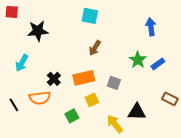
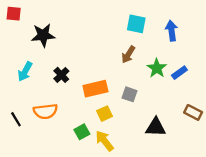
cyan square: (90, 16) -> (136, 24), moved
brown arrow: (95, 48) -> (128, 55), moved
black cross: (54, 79) -> (61, 75), moved
yellow arrow: (115, 124) -> (104, 141), moved

